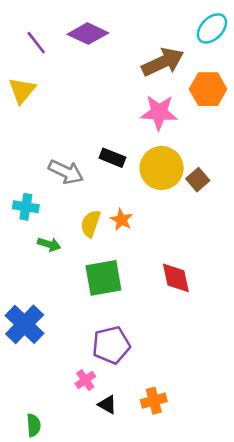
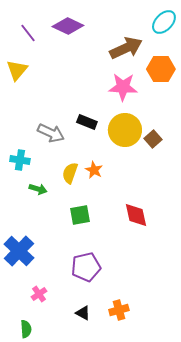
green square: (103, 278) -> (80, 215), size x0.7
pink cross: (85, 380) -> (39, 294), moved

